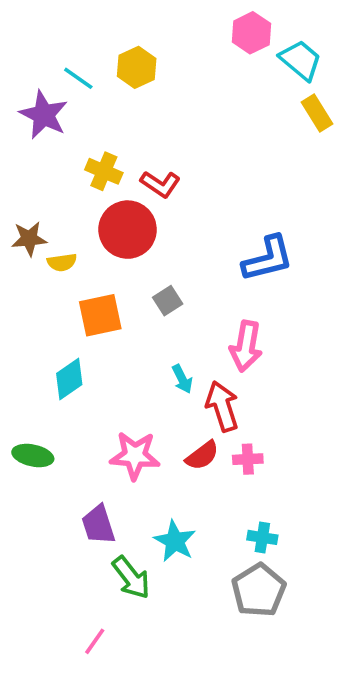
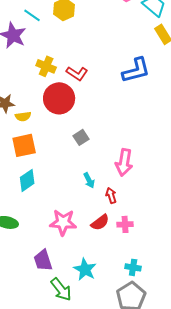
blue L-shape: (268, 259) -> (136, 70), moved
orange square: (100, 315) -> (24, 145), moved
red arrow: (222, 406) -> (111, 195), size x0.6

